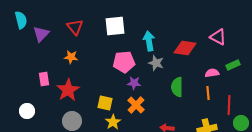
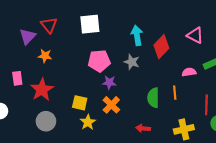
purple triangle: (41, 34) -> (28, 36), moved
cyan arrow: (149, 41) -> (137, 35), moved
red diamond: (185, 48) -> (161, 47), turned -55
green semicircle: (177, 87) -> (153, 98), moved
orange line: (208, 93) -> (175, 93), moved

